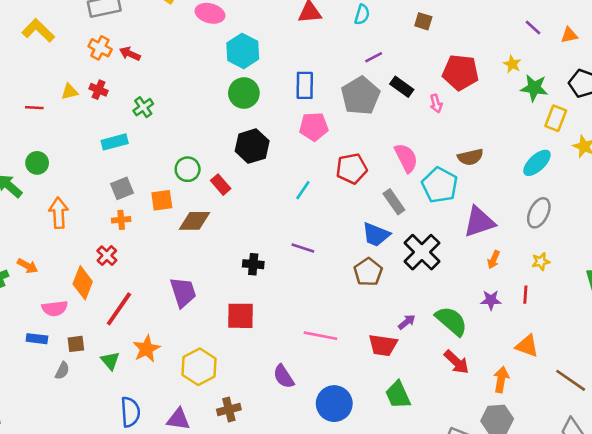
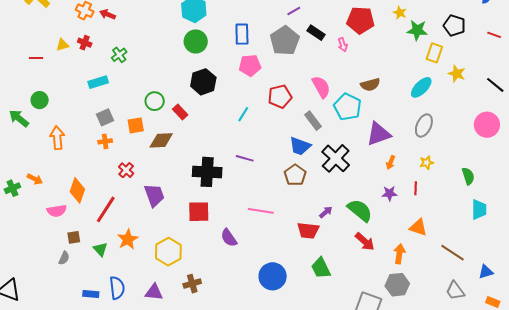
red cross: (107, 256) -> (126, 170), moved
black cross: (253, 264) -> (207, 172), size x1.8
pink line: (320, 336) -> (261, 211), moved
blue rectangle: (37, 339) -> (91, 294), moved
purple semicircle: (284, 376) -> (229, 238), moved

